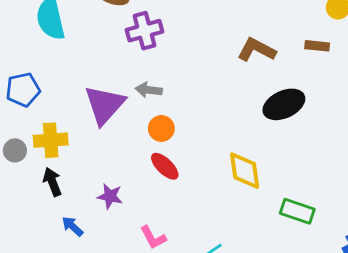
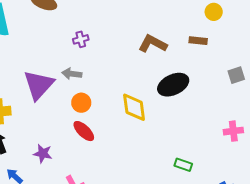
purple cross: (144, 31) -> (81, 39), moved, size x0.6
yellow diamond: (245, 171) -> (134, 107), moved
green rectangle: (297, 211) -> (183, 165), size x0.7

